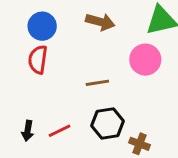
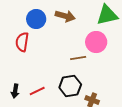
blue circle: (42, 26) -> (36, 19), moved
brown line: (97, 83) -> (78, 58), moved

